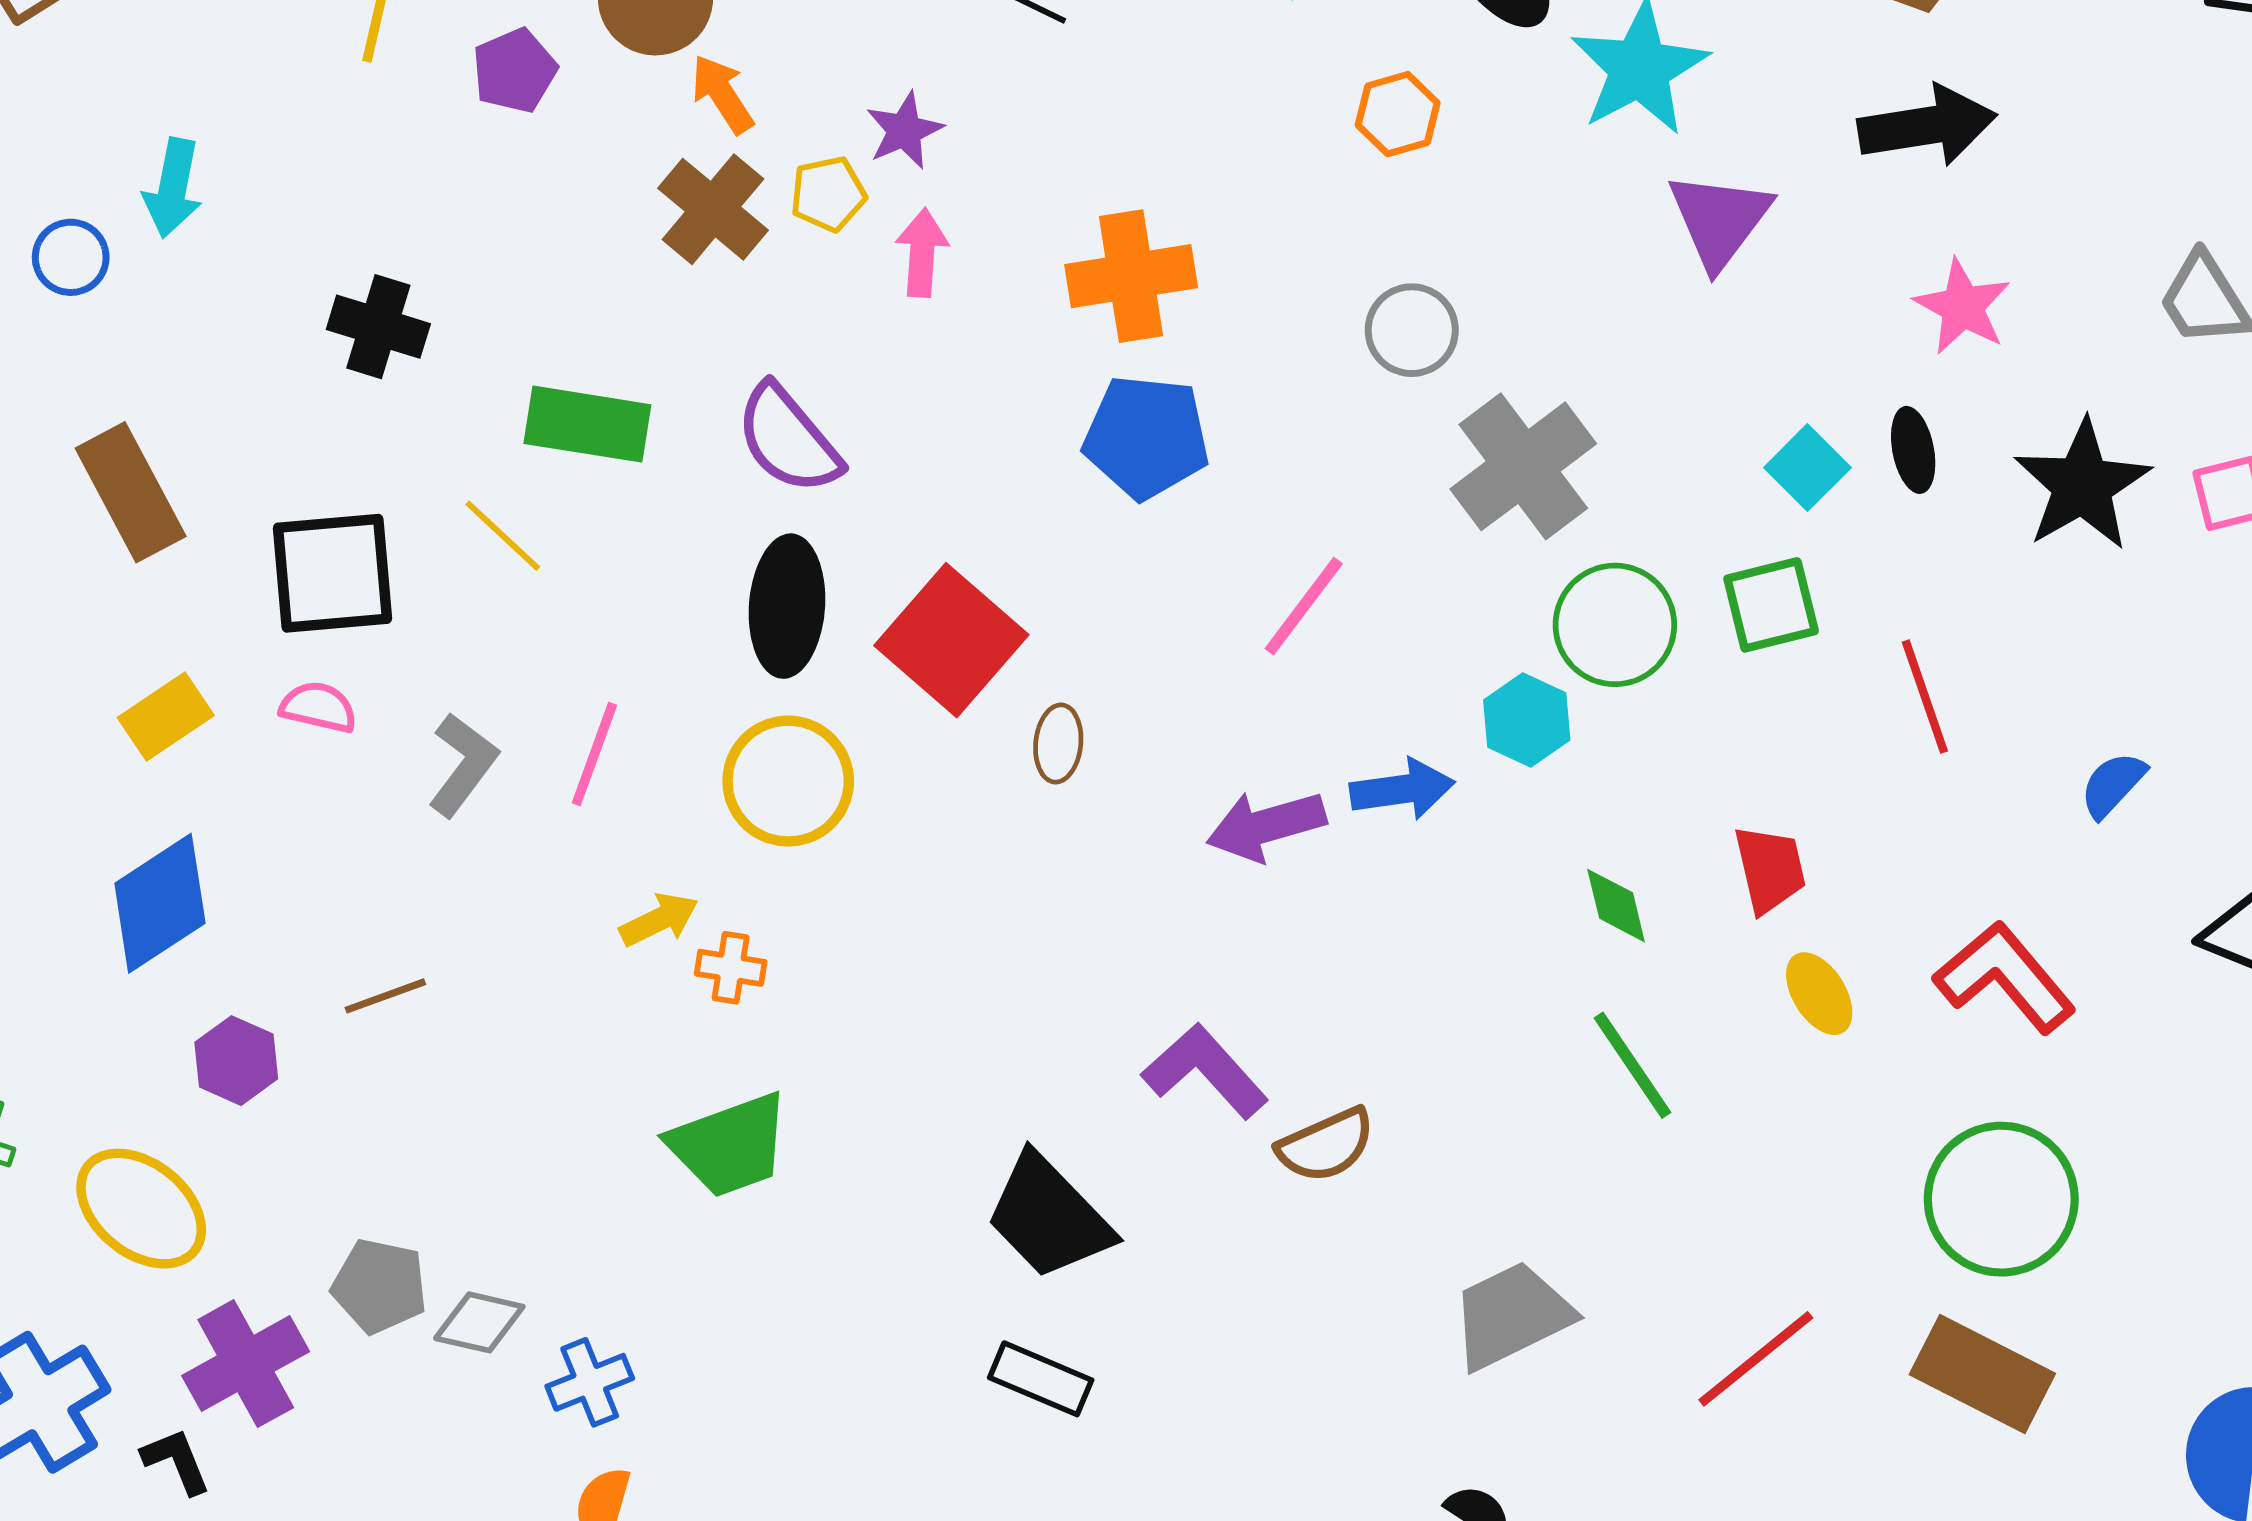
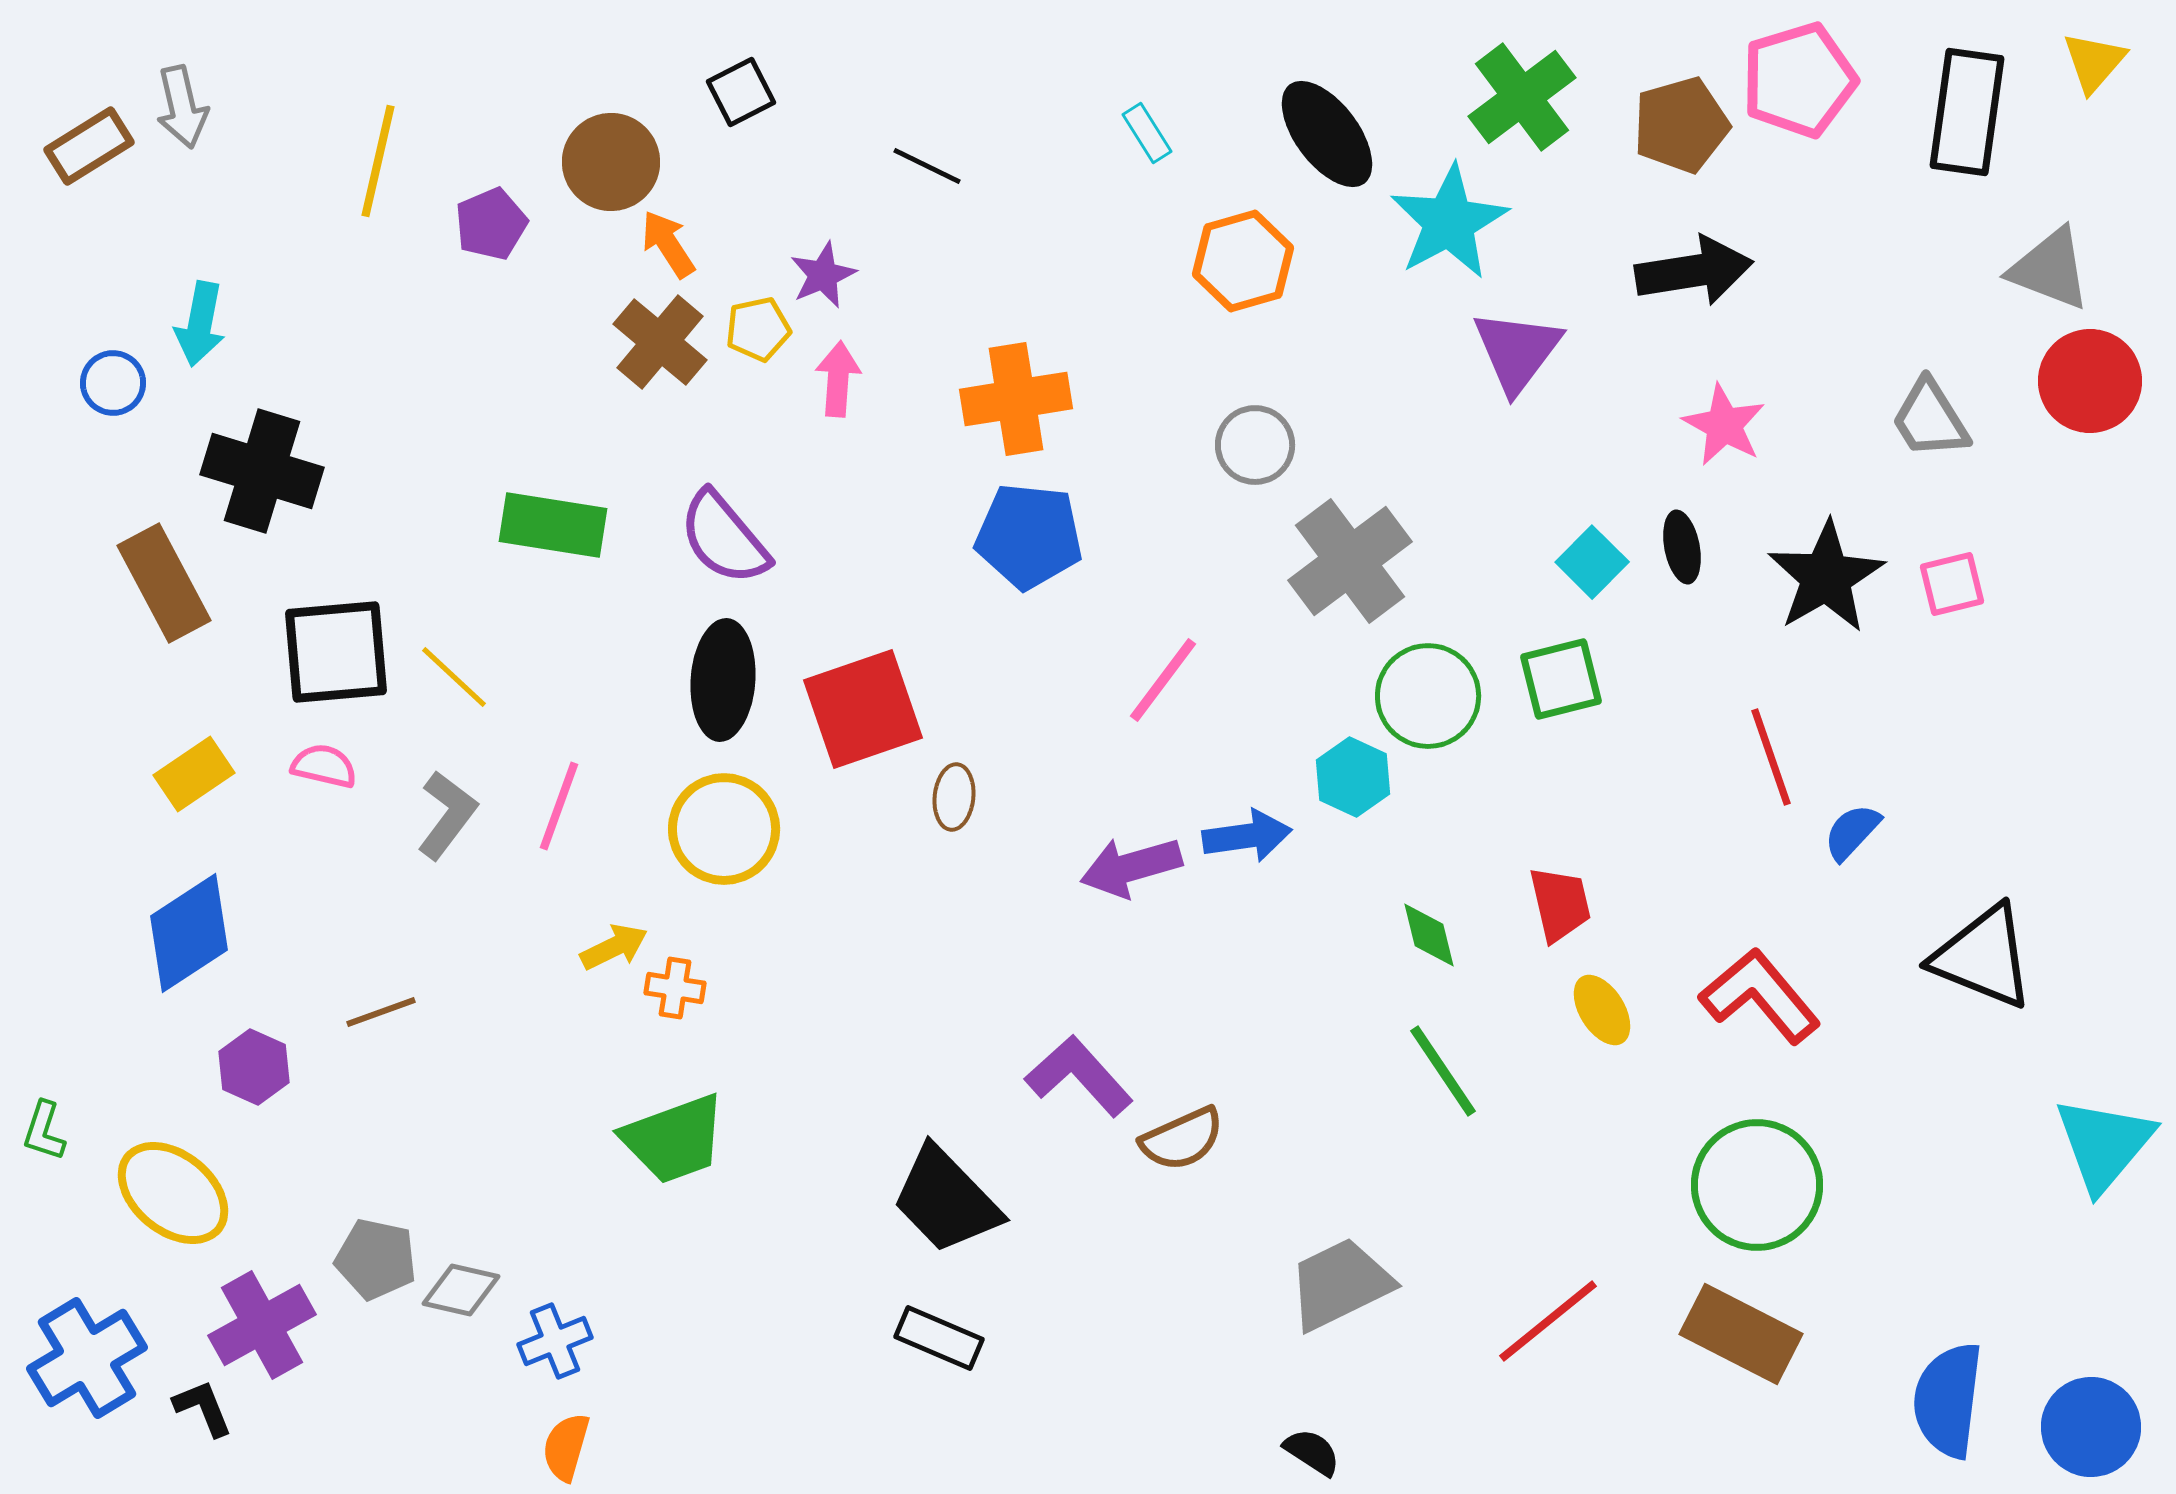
orange hexagon: (1398, 114) -> (1243, 261), size x1.4
black cross: (378, 327) -> (262, 471), moved, size x1.4
yellow line: (503, 536) -> (454, 677), moved
red square: (951, 640) -> (863, 709), turned 30
red line: (1925, 697) -> (1771, 757), moved

